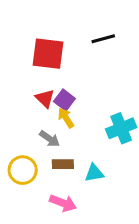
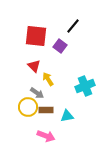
black line: (103, 39) -> (73, 26), turned -35
purple square: (64, 100) -> (60, 46), moved
yellow circle: (23, 170) -> (28, 107), moved

